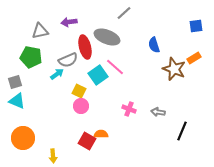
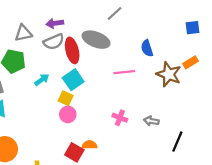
gray semicircle: (68, 60) -> (54, 42), moved
pink line: (115, 67) -> (124, 72), moved, turned -48
cyan square: (98, 75) -> (73, 80), moved

